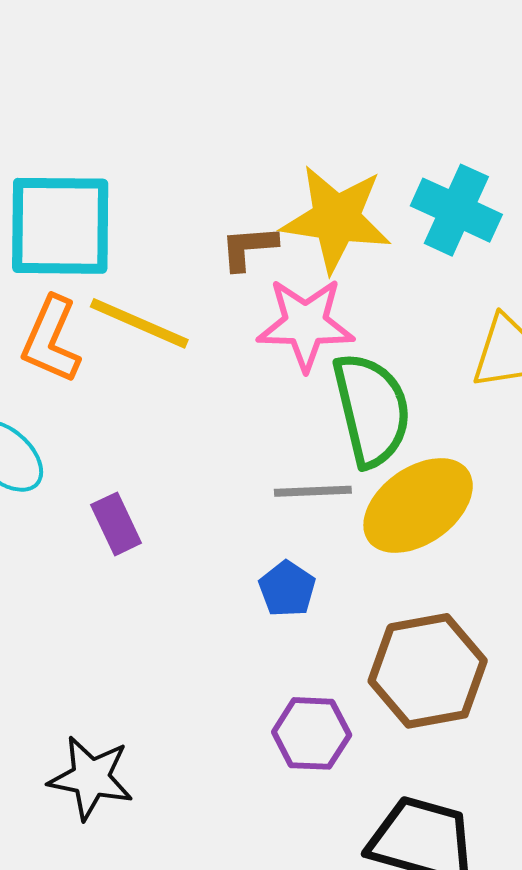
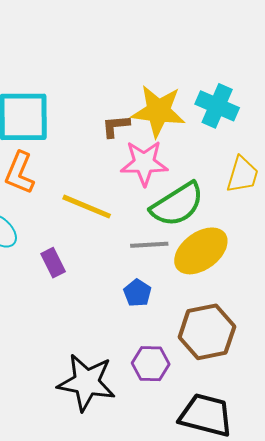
yellow line: (139, 323) -> (87, 207), moved
green semicircle: (372, 410) -> (177, 204), turned 72
black star: (91, 778) -> (86, 382), moved, size x1.4

